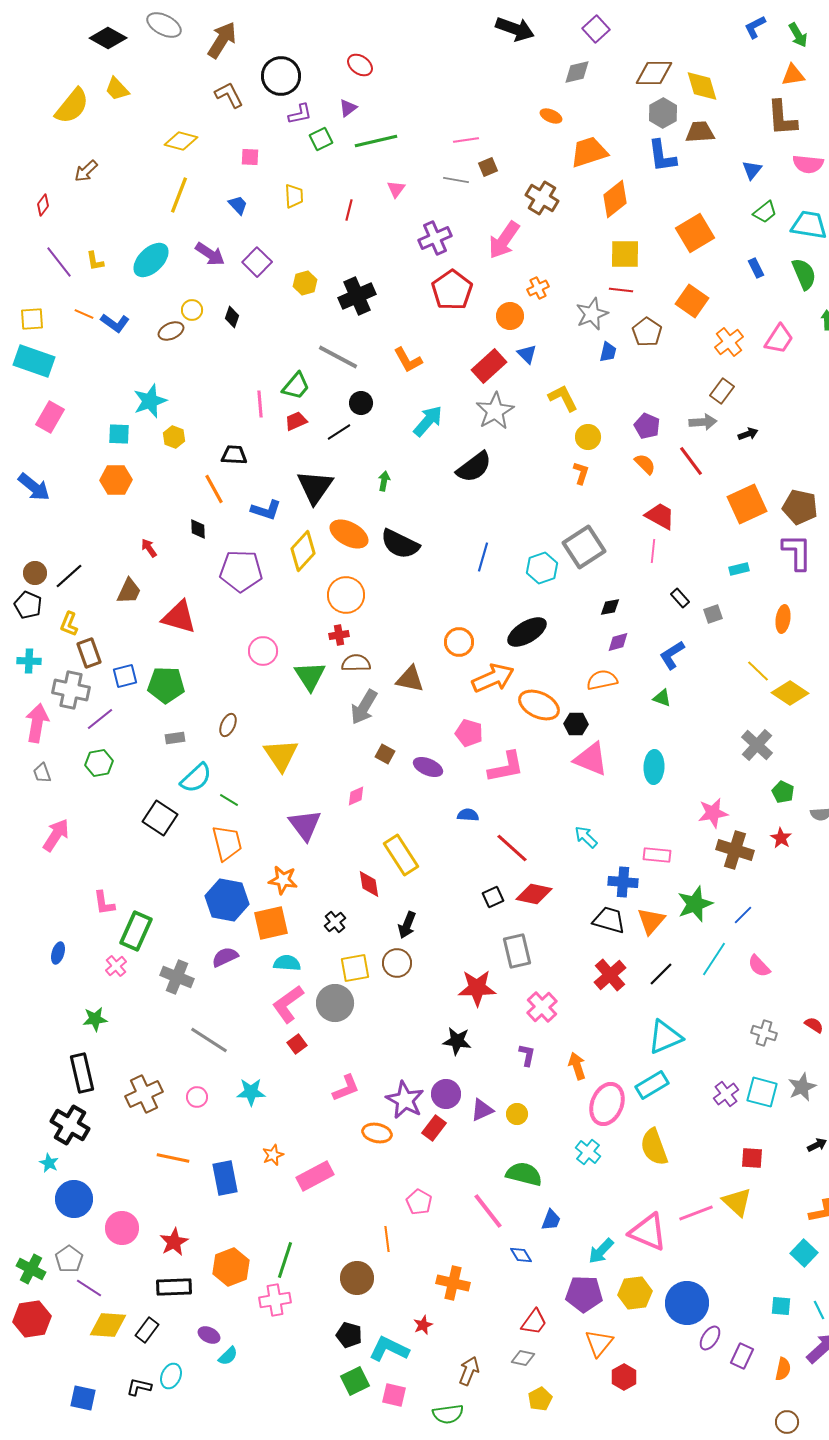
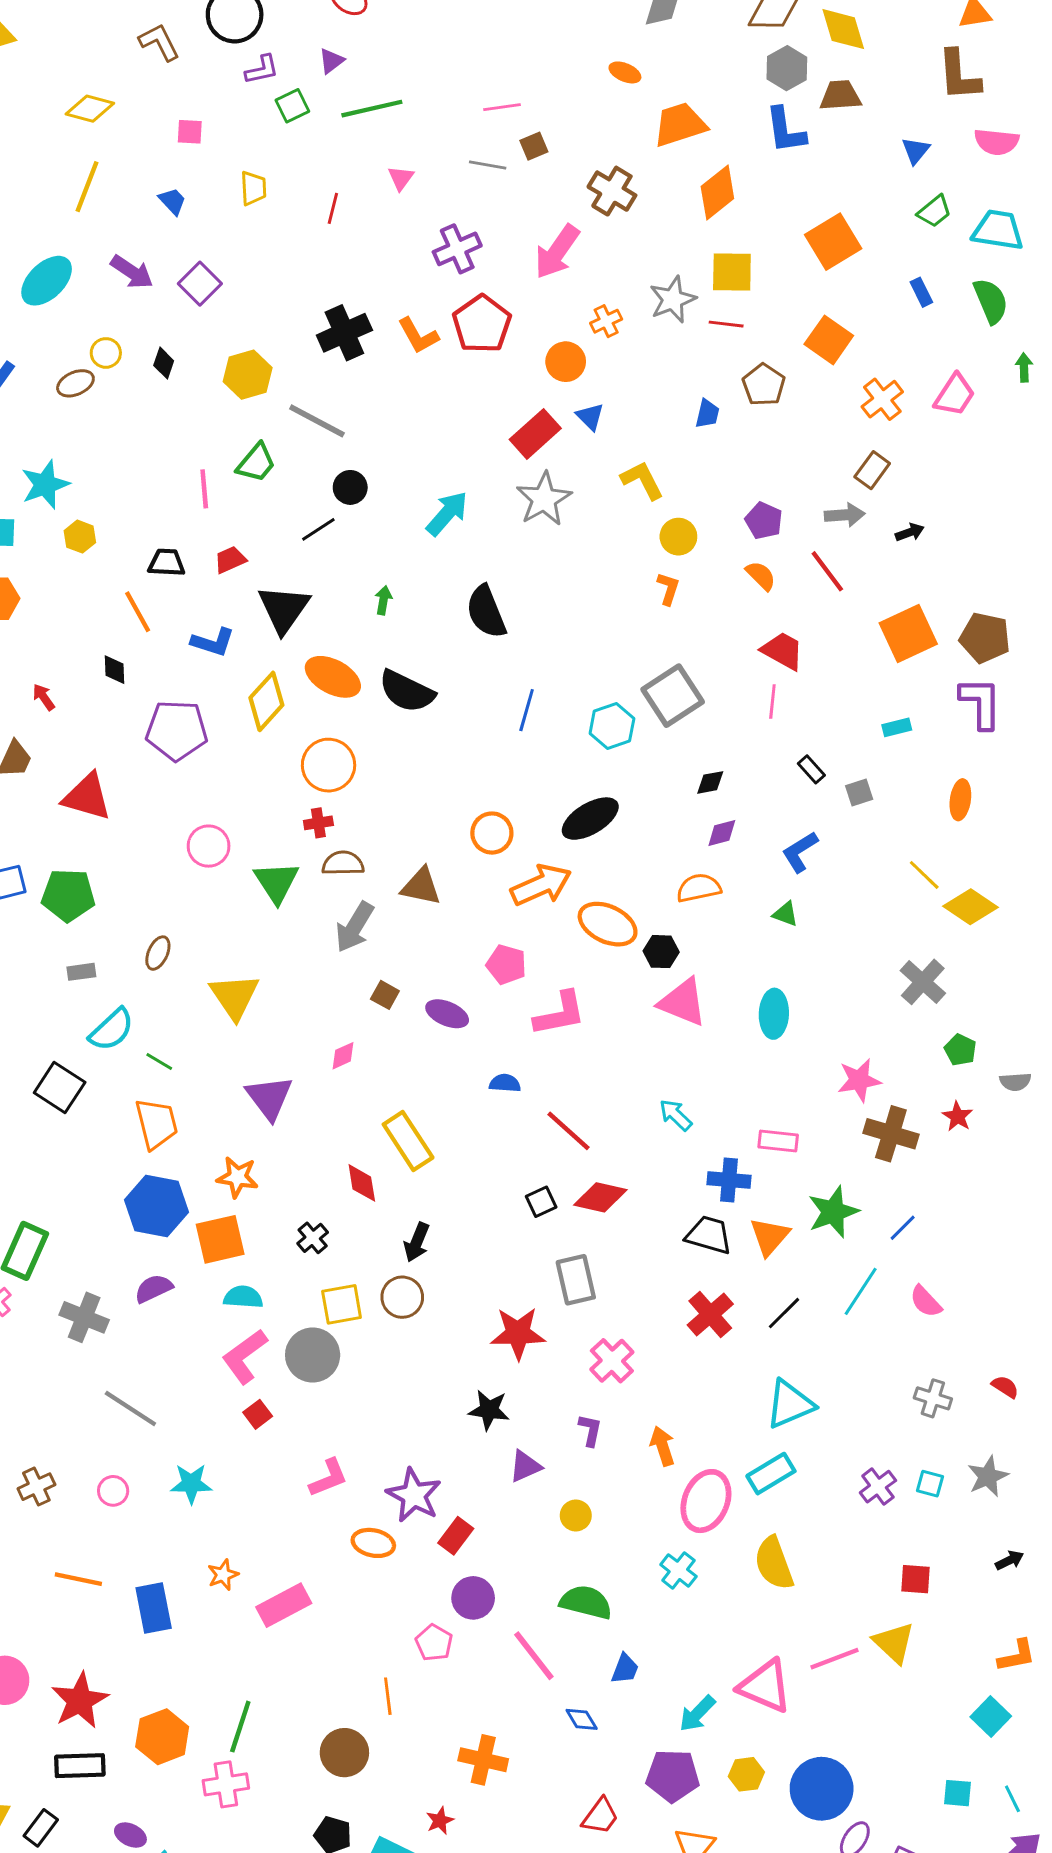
yellow hexagon: (305, 283) -> (248, 375), moved, size x1.4
gray star: (592, 314) -> (673, 299), moved
orange L-shape: (408, 360) -> (418, 336), moved
red trapezoid: (296, 421) -> (230, 560), moved
black semicircle: (474, 467) -> (486, 612), moved, turned 105
cyan square: (762, 1092) -> (930, 1484), size x0.6
brown cross: (144, 1094) -> (36, 1487), size x0.7
purple circle: (446, 1094) -> (473, 1598), moved
purple triangle: (482, 1110) -> (525, 1466), moved
red star: (174, 1242) -> (80, 1701), size x1.4
yellow hexagon: (635, 1293) -> (746, 1774), size x0.7

